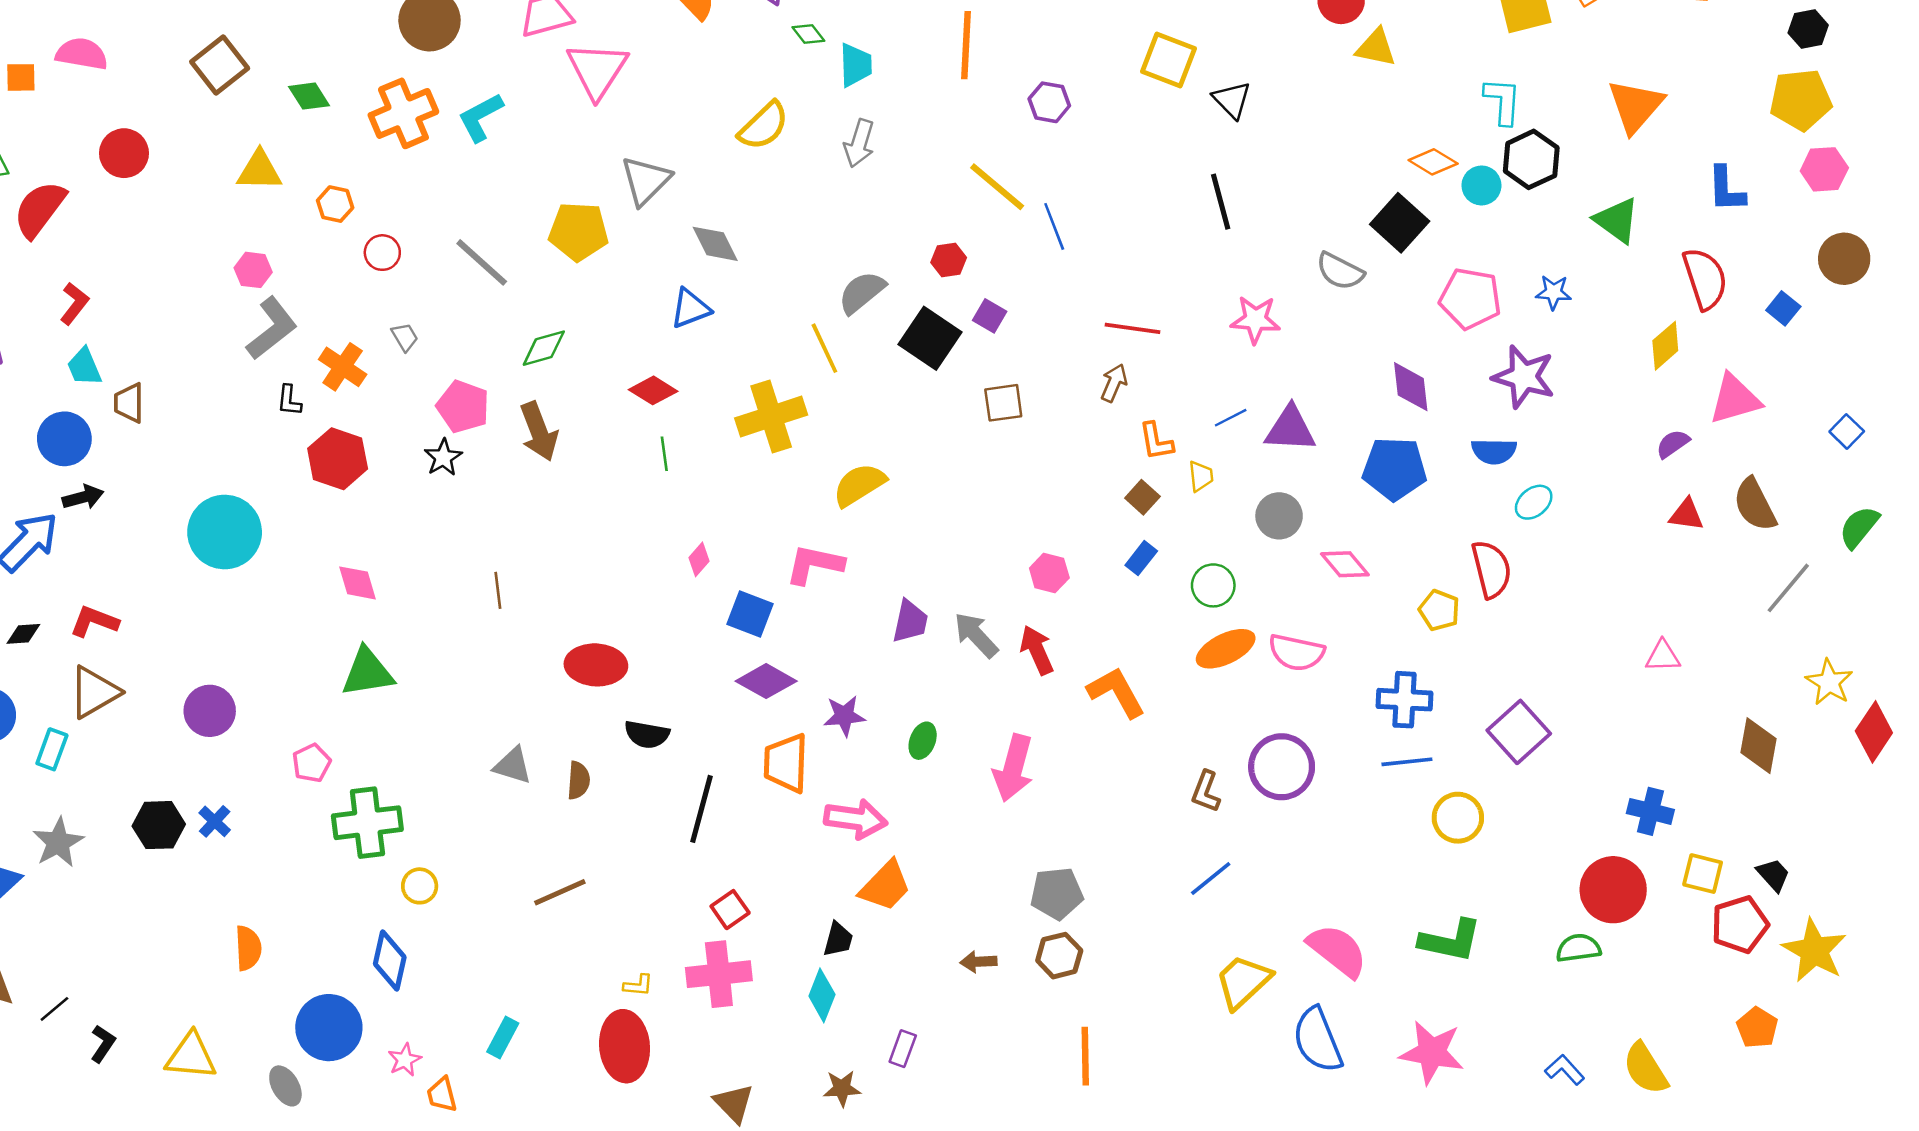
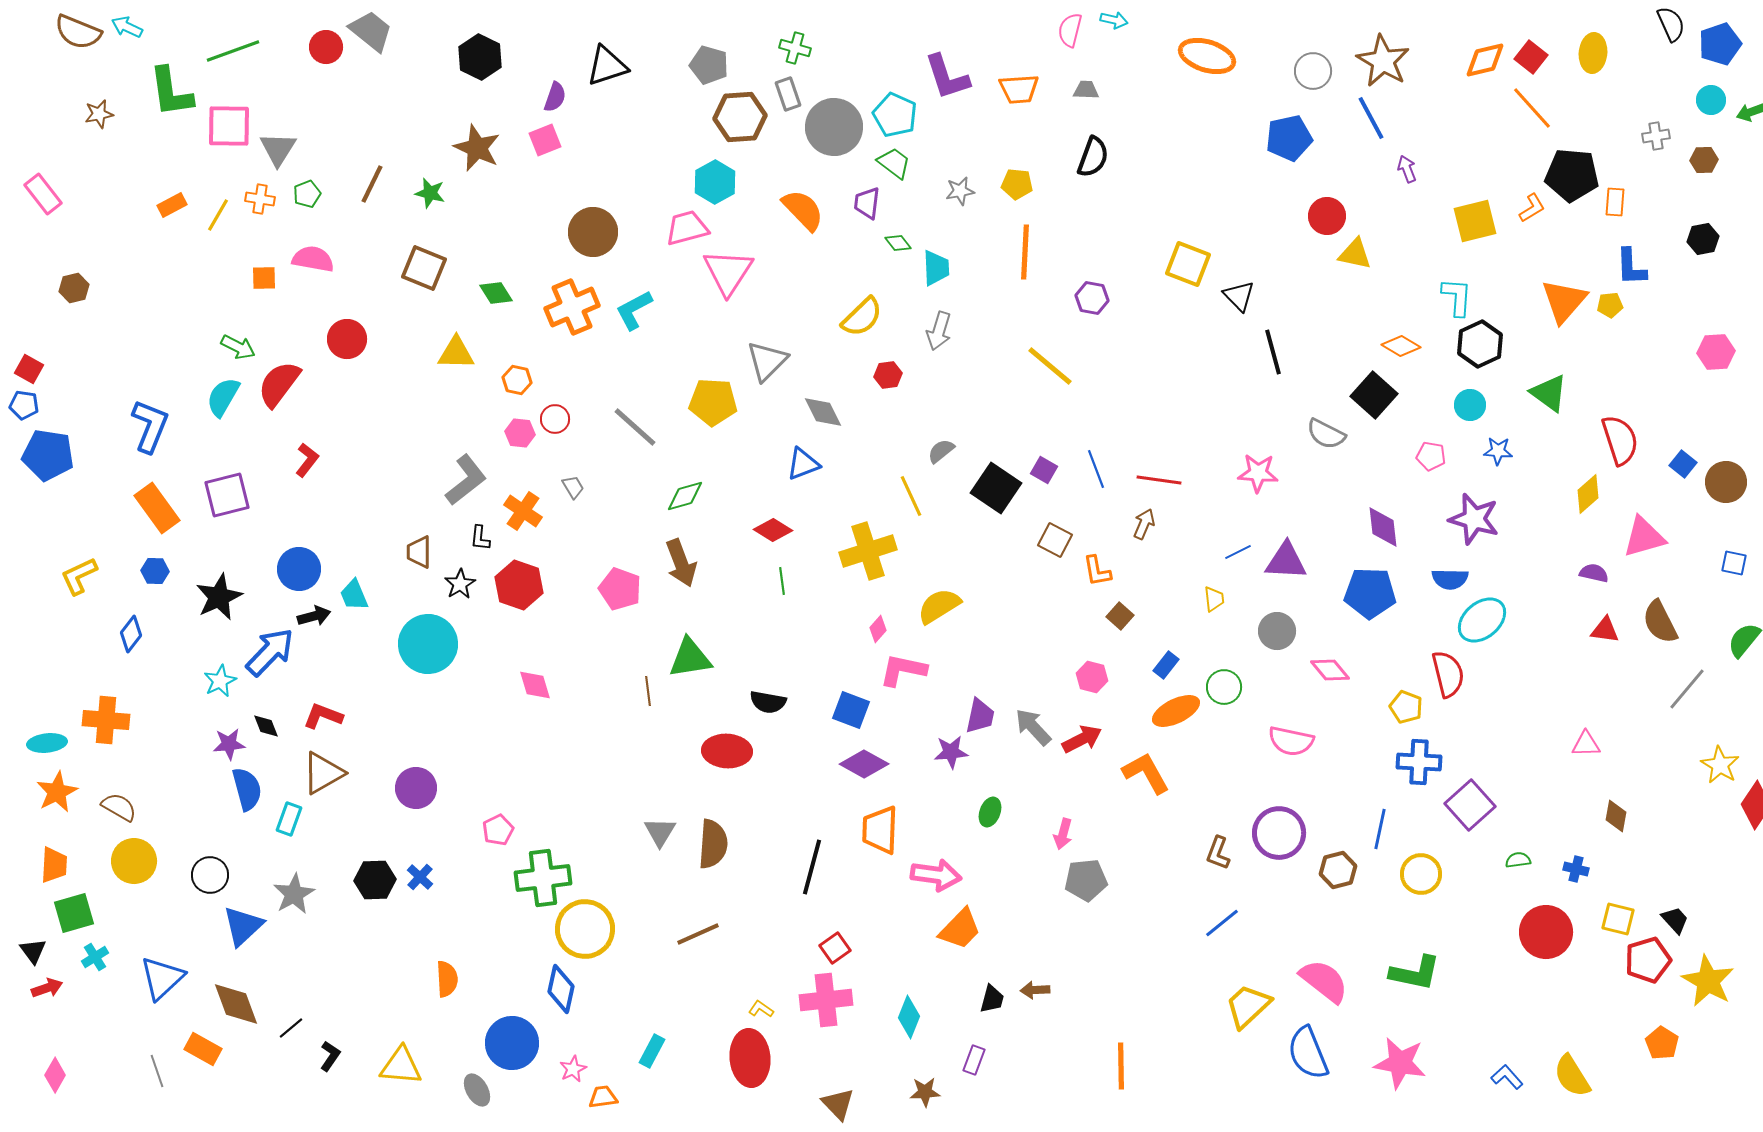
brown square: (220, 65) -> (424, 268), turned -30
yellow pentagon: (1801, 100) -> (1610, 305), moved, size x0.5
cyan circle: (1481, 185) -> (1470, 405), moved
blue L-shape: (1726, 189) -> (1631, 267), moved
black line: (1221, 202) -> (1273, 352), moved
blue line: (1054, 226) -> (1096, 469), moved
brown circle: (1844, 259) -> (1726, 482), moved
red hexagon: (949, 260) -> (888, 375), moved
pink hexagon: (253, 270) -> (520, 433), moved
gray semicircle: (862, 292) -> (941, 451), size x0.7
pink pentagon: (1470, 299) -> (1431, 456), size x0.6
cyan trapezoid: (84, 367) -> (354, 595), moved
brown trapezoid: (129, 403) -> (419, 552), moved
brown square: (1003, 403) -> (1055, 540), turned 36
pink pentagon: (463, 407) -> (620, 589), moved
blue square: (1847, 431) -> (1734, 563), turned -32
orange L-shape: (1156, 441) -> (1097, 571), moved
purple semicircle: (1673, 444) -> (1594, 573), turned 48
black star: (443, 457) -> (460, 584), moved
brown square: (1142, 497) -> (1120, 616), moved
cyan ellipse: (1534, 502) -> (1482, 620), size x1.6
pink diamond: (699, 559) -> (878, 629), moved
black diamond: (23, 634) -> (266, 726), turned 72
orange ellipse: (1226, 649) -> (1176, 711), moved
red arrow: (1037, 650) -> (1082, 739), turned 87
green triangle: (367, 672) -> (690, 658), moved
blue cross: (1404, 700) -> (1419, 762), moved
purple star: (844, 716) -> (951, 752), moved
black semicircle: (647, 734) -> (768, 702), moved
brown diamond: (1758, 746) -> (1616, 816), moved, size x0.7
blue line: (1407, 762) -> (1380, 829), turned -72
gray triangle: (513, 765) -> (660, 832), turned 44
pink arrow: (1013, 768) -> (1063, 834), size x0.6
brown semicircle: (579, 780) -> (713, 844), size x1.6
blue cross: (1650, 811) -> (1576, 869), size x0.7
yellow circle: (420, 886) -> (585, 929), size x2.0
gray pentagon: (1057, 893) -> (1086, 880), moved
black trapezoid: (838, 939) -> (992, 999), moved
green semicircle: (1578, 948) -> (1518, 860), moved, size x0.7
brown hexagon: (1059, 956) -> (1338, 870), moved
yellow L-shape: (638, 985) -> (761, 1009), turned -150
orange trapezoid: (442, 1095) -> (603, 1097), turned 96

